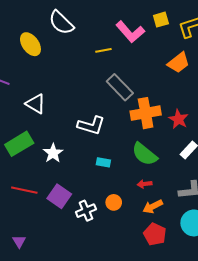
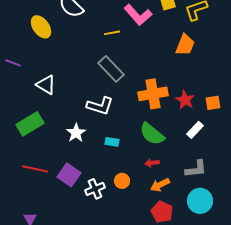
orange trapezoid: (178, 63) -> (185, 45), turned -30
gray rectangle: (120, 87) -> (111, 69), moved
white star: (53, 153) -> (76, 133), moved

